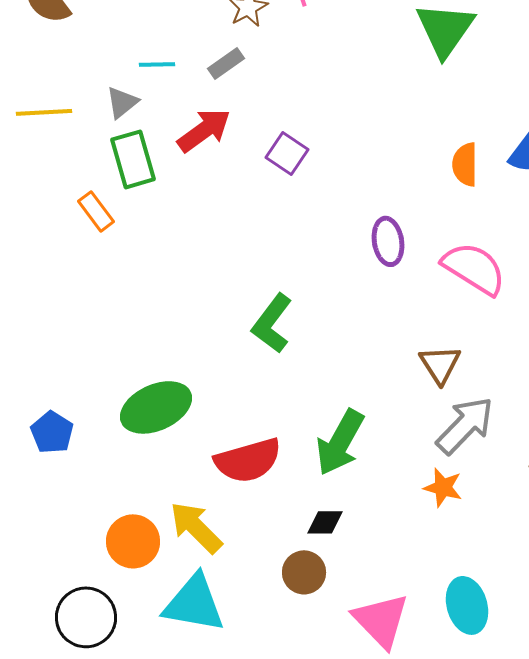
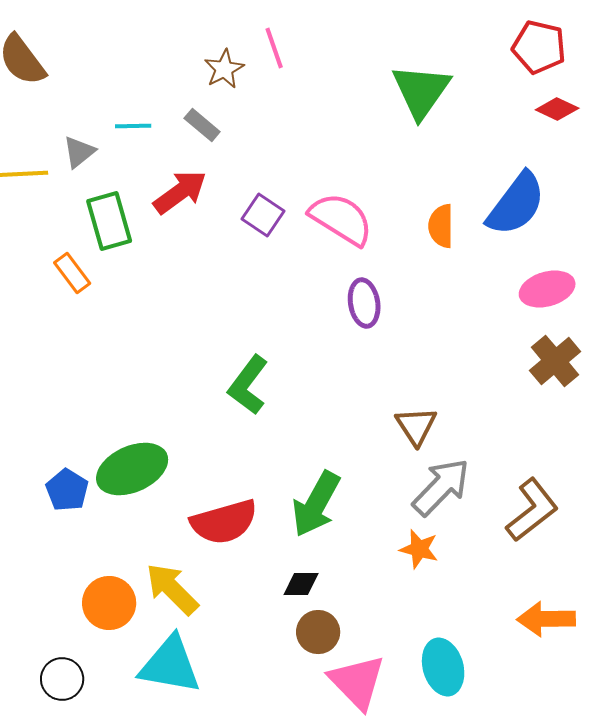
gray rectangle: (226, 63) -> (202, 125), turned 75
gray triangle: (122, 102) -> (79, 152), moved
pink semicircle: (474, 268) -> (341, 219), moved
blue pentagon: (52, 432) -> (67, 490), moved
brown circle: (304, 572) -> (318, 632), moved
black circle: (86, 617) -> (62, 679), size x0.7

